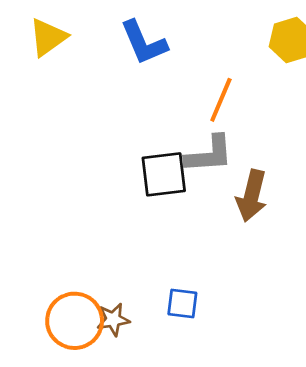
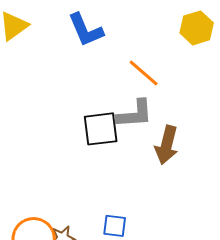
orange line: (221, 100) -> (144, 73), turned -72

